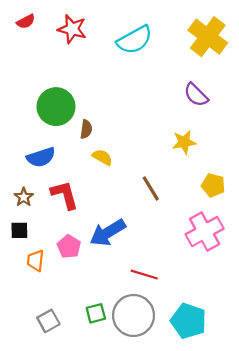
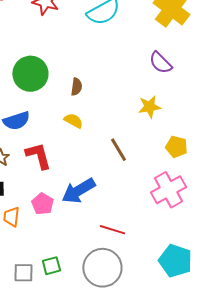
brown semicircle: (86, 129) -> (76, 87), moved
green square: (96, 313) -> (51, 266), moved
gray square: (48, 321) -> (23, 273), turned 30
cyan pentagon: (188, 321) -> (175, 261), moved

